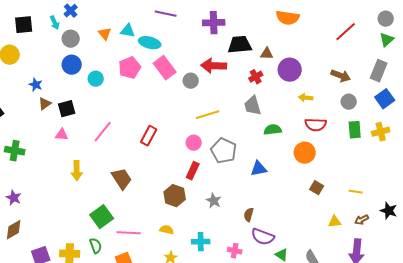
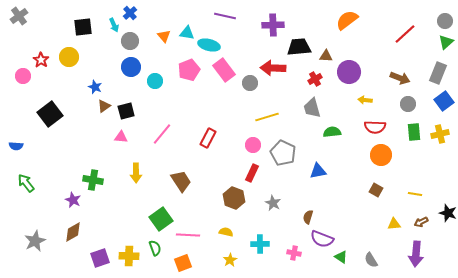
orange semicircle: (288, 18) -> (347, 20), turned 135
green cross: (15, 151) -> (93, 180), moved
orange circle: (305, 153) -> (381, 155), moved

